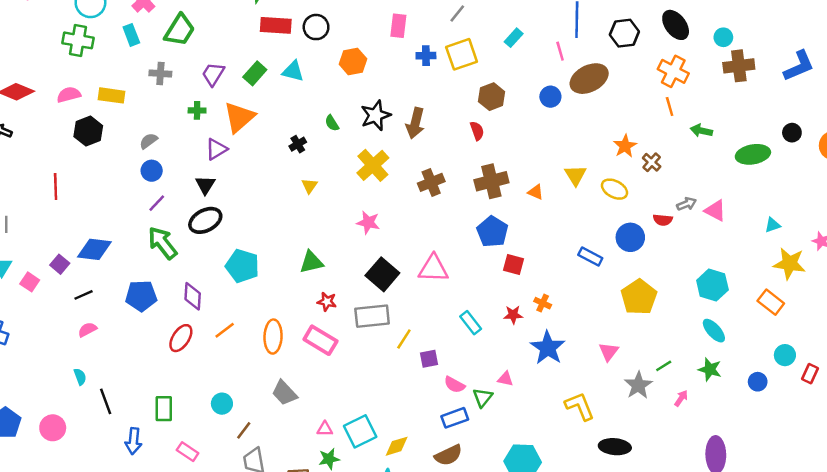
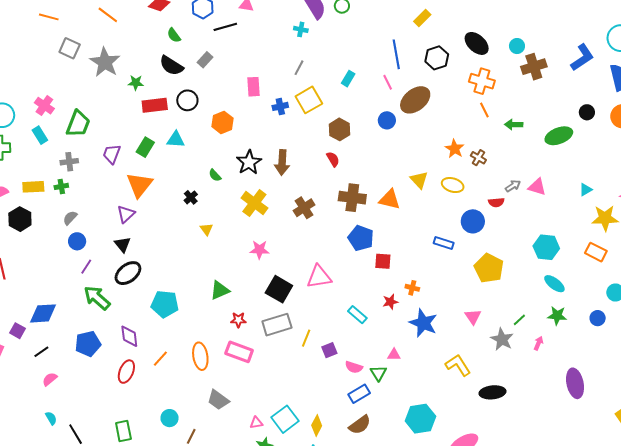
green cross: (197, 110) -> (61, 186), moved
brown cross: (491, 181) -> (352, 198), turned 32
orange triangle: (536, 192) -> (390, 199), size x1.6
yellow diamond: (397, 446) -> (317, 426), turned -35

